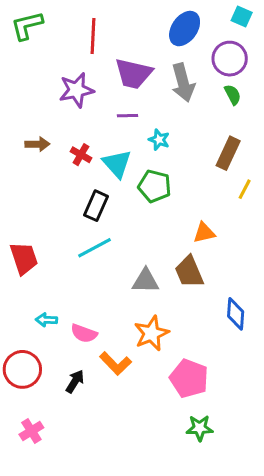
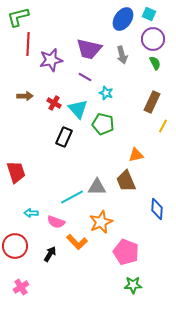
cyan square: (242, 16) -> (149, 14), moved
red line: (93, 36) -> (28, 44), moved
gray arrow: (183, 83) -> (122, 55), size x0.7
purple line: (127, 116) -> (85, 77), turned 32
cyan line: (94, 248) -> (72, 197), moved

